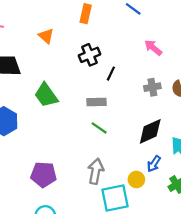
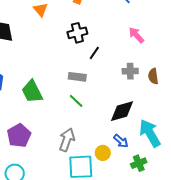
green trapezoid: (46, 95) -> (32, 92), moved
blue arrow: (154, 164) -> (121, 141), turned -91
purple pentagon: (44, 175) -> (19, 136), turned 30

